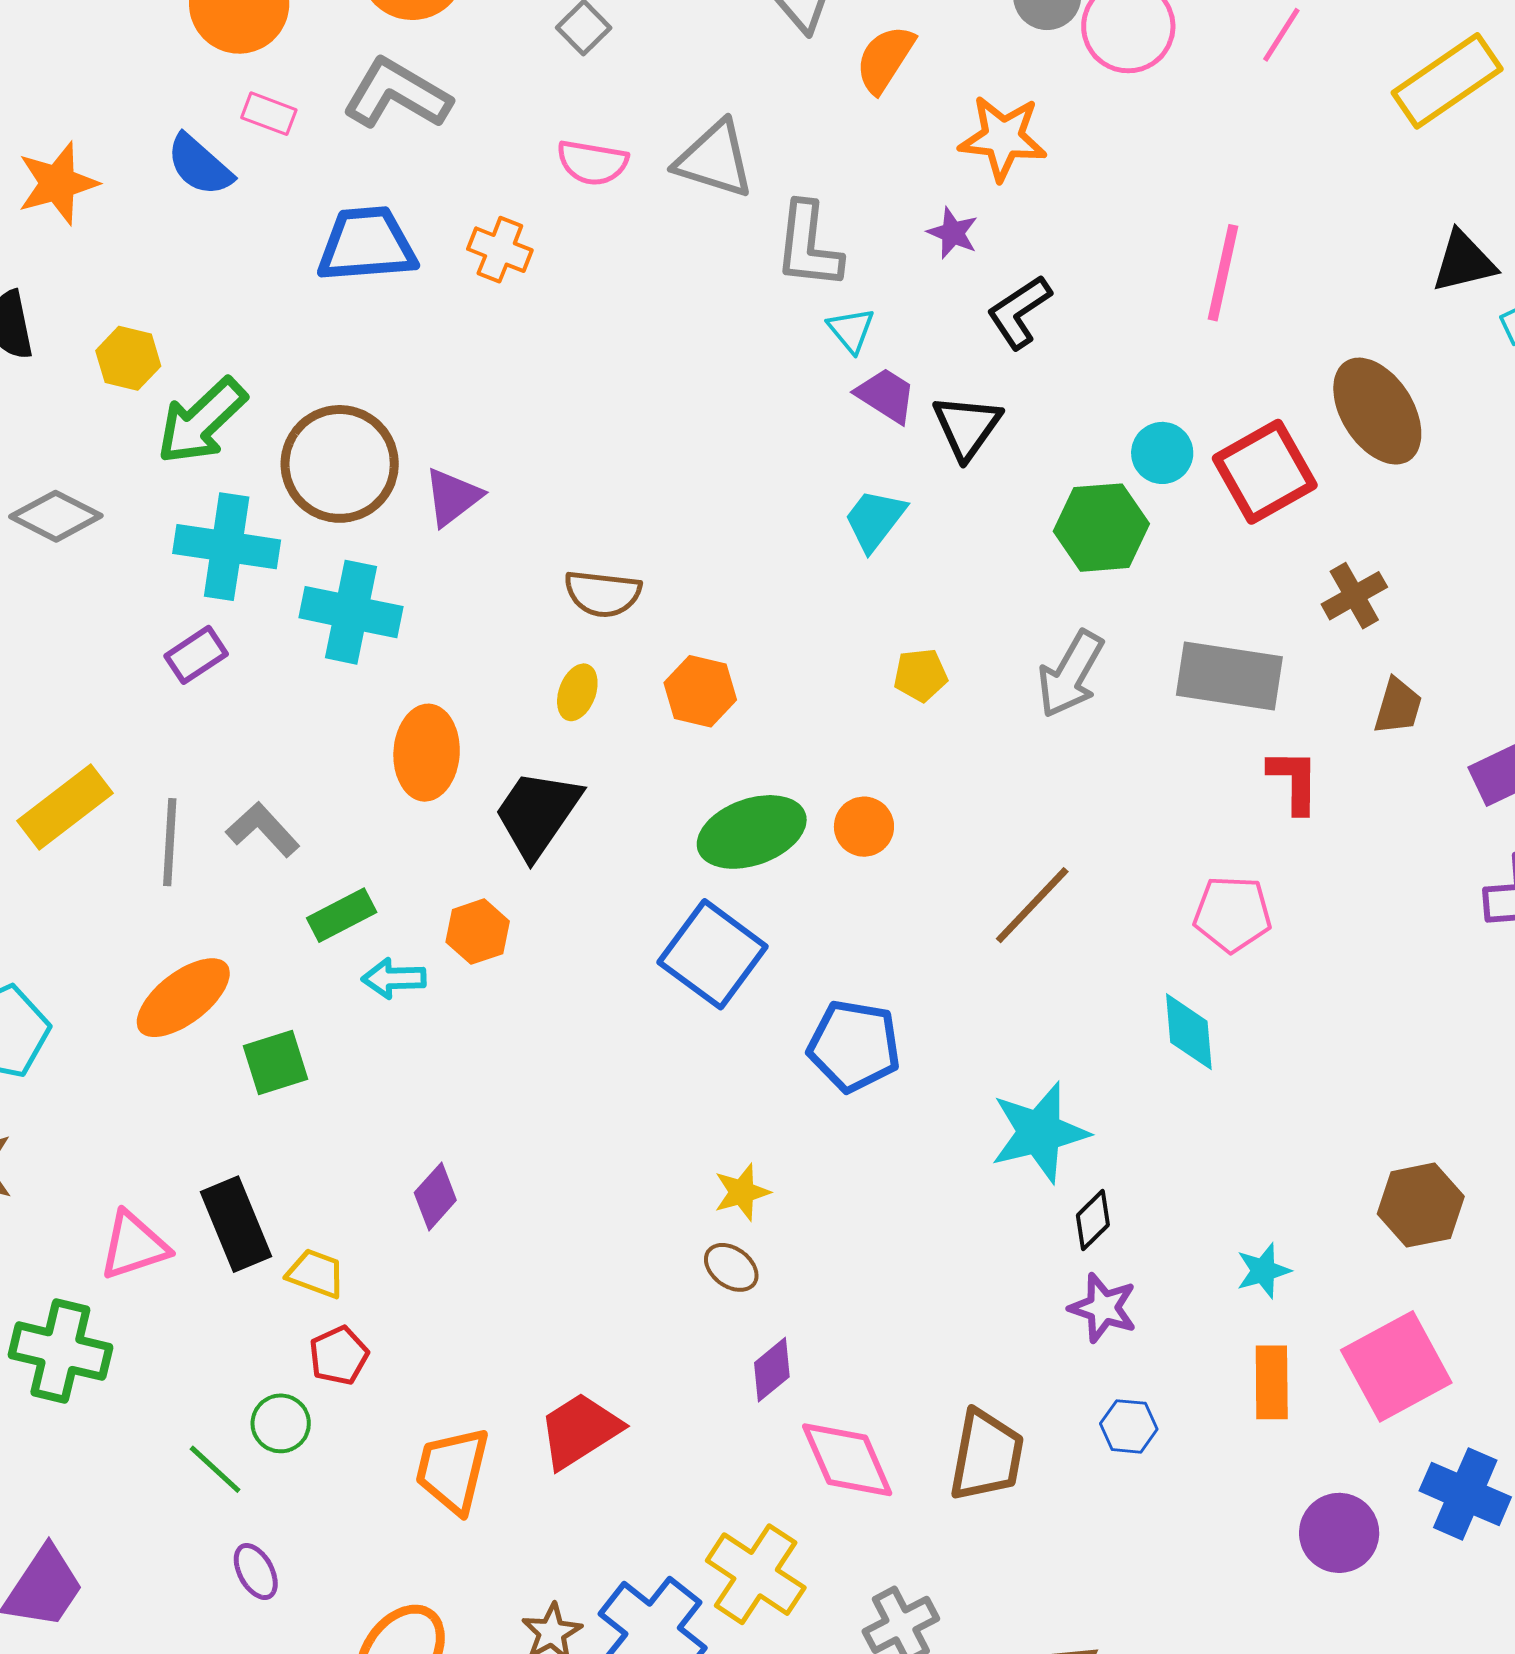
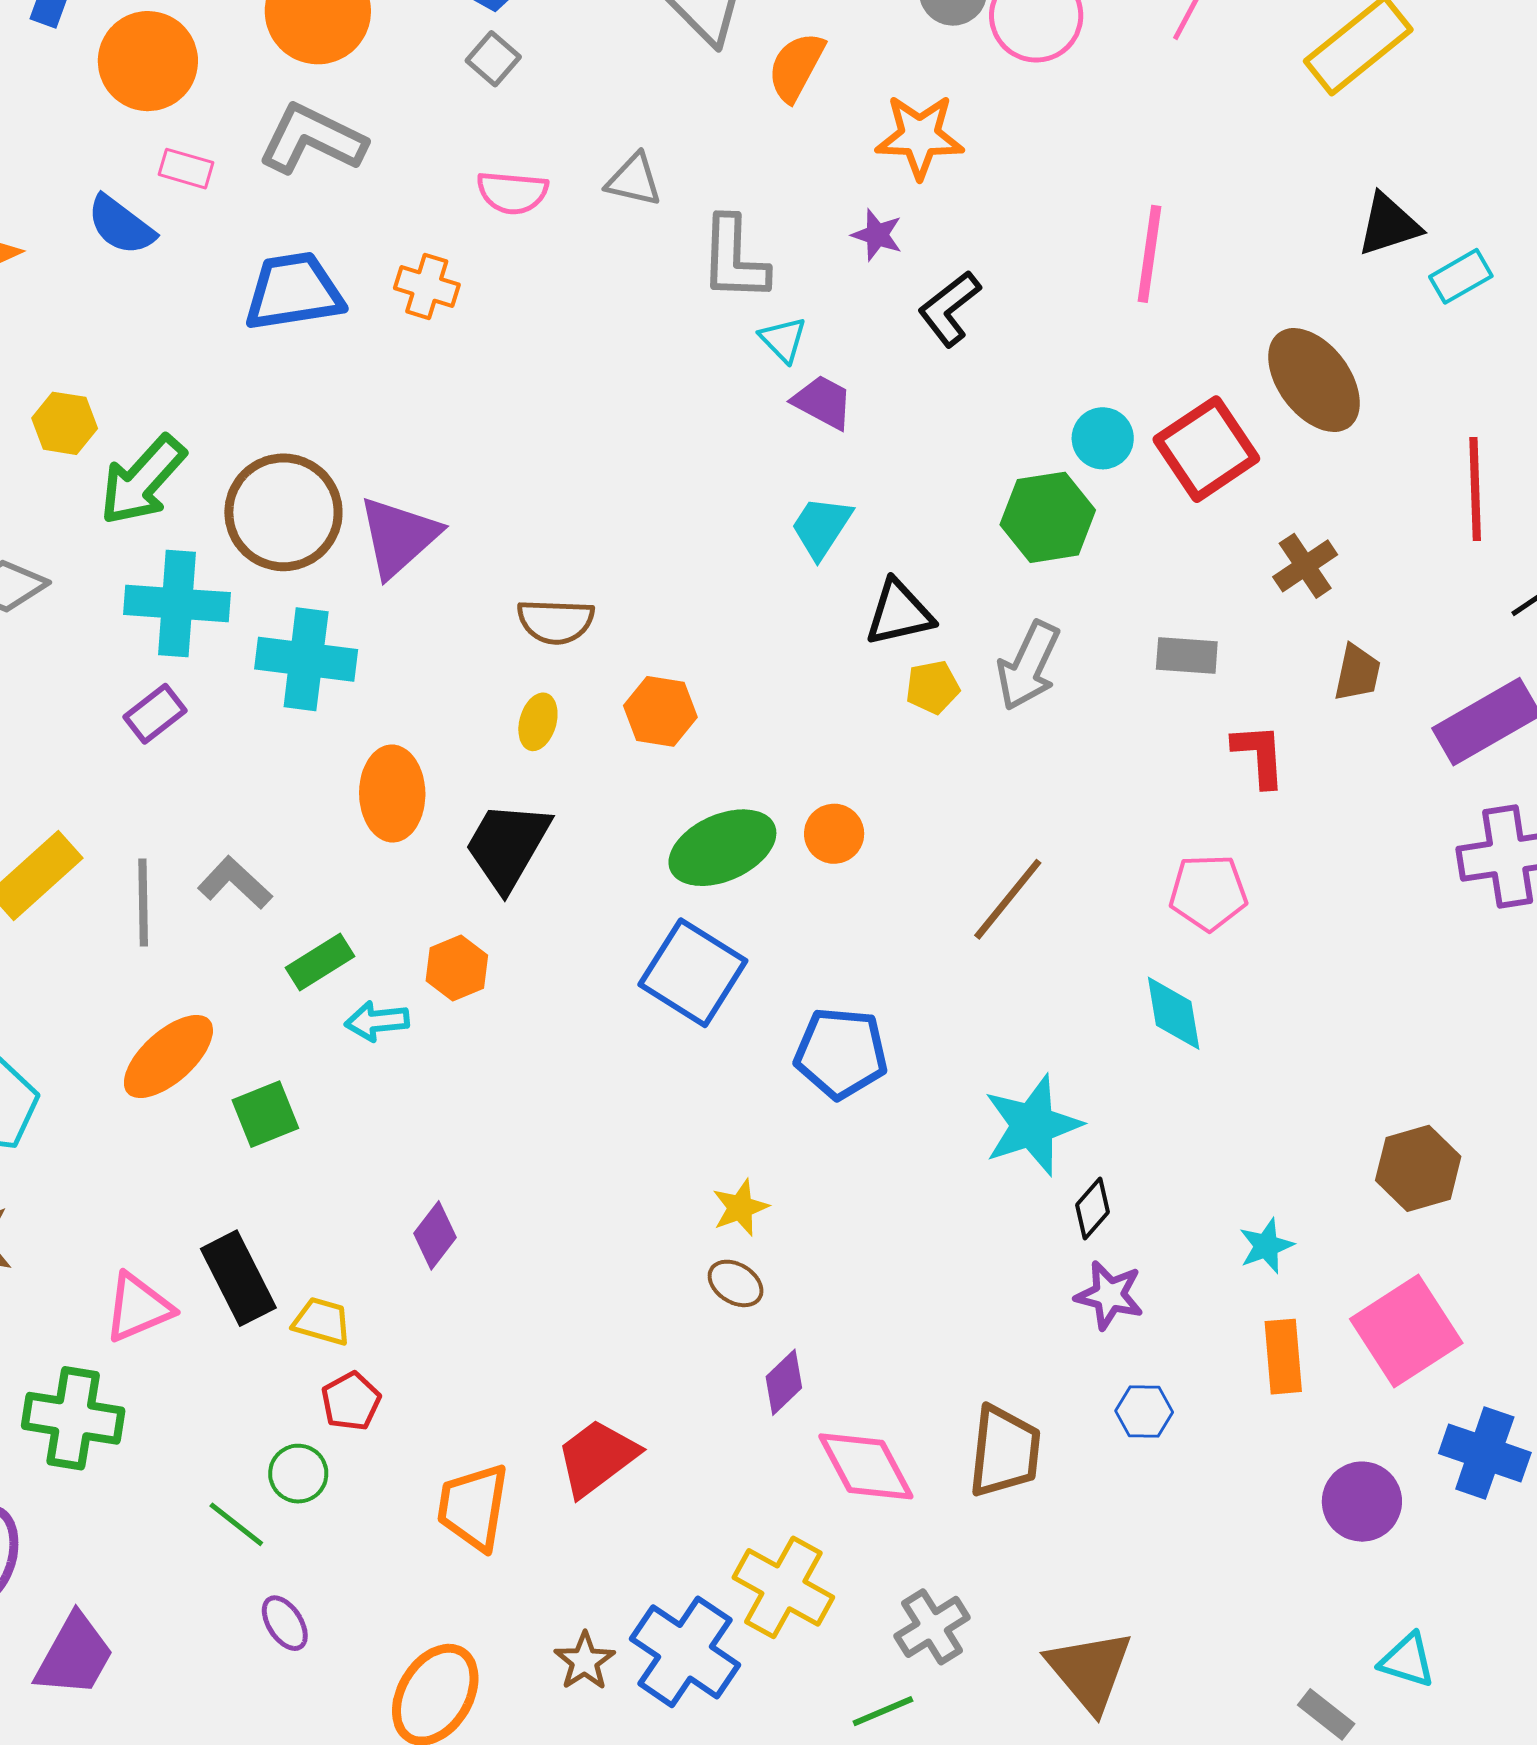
gray triangle: (715, 159) -> (634, 180), size x0.7
black triangle: (967, 427) -> (899, 613), moved, turned 46
purple triangle: (453, 497) -> (399, 537), size x1.4
yellow pentagon: (921, 675) -> (932, 687), moved
gray rectangle: (1229, 676) -> (1187, 656), size x0.6

